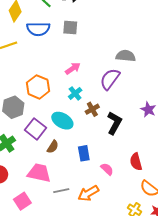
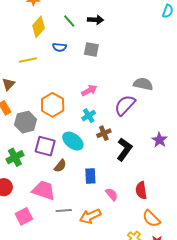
blue semicircle: (38, 29) -> (59, 47), size x0.6
purple square: (36, 129) -> (45, 146), turned -30

